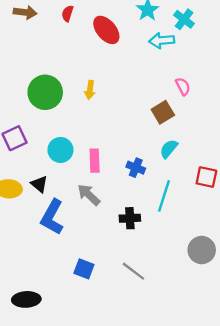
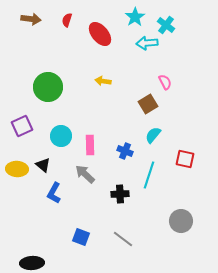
yellow arrow: (90, 90) -> (103, 81), moved, turned 91
blue L-shape: (52, 217) -> (54, 193), size x0.7

